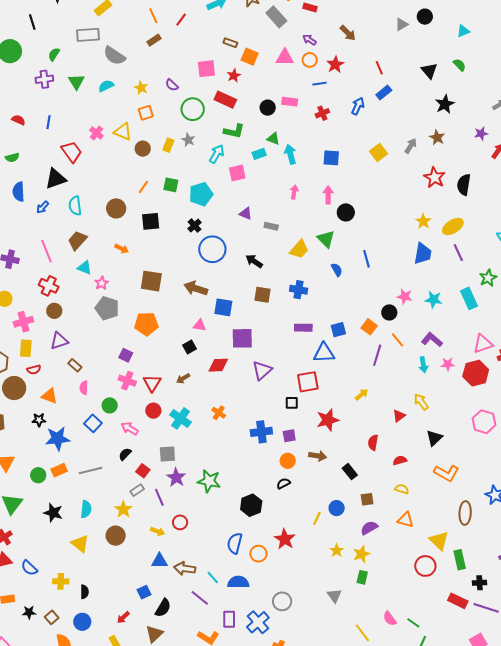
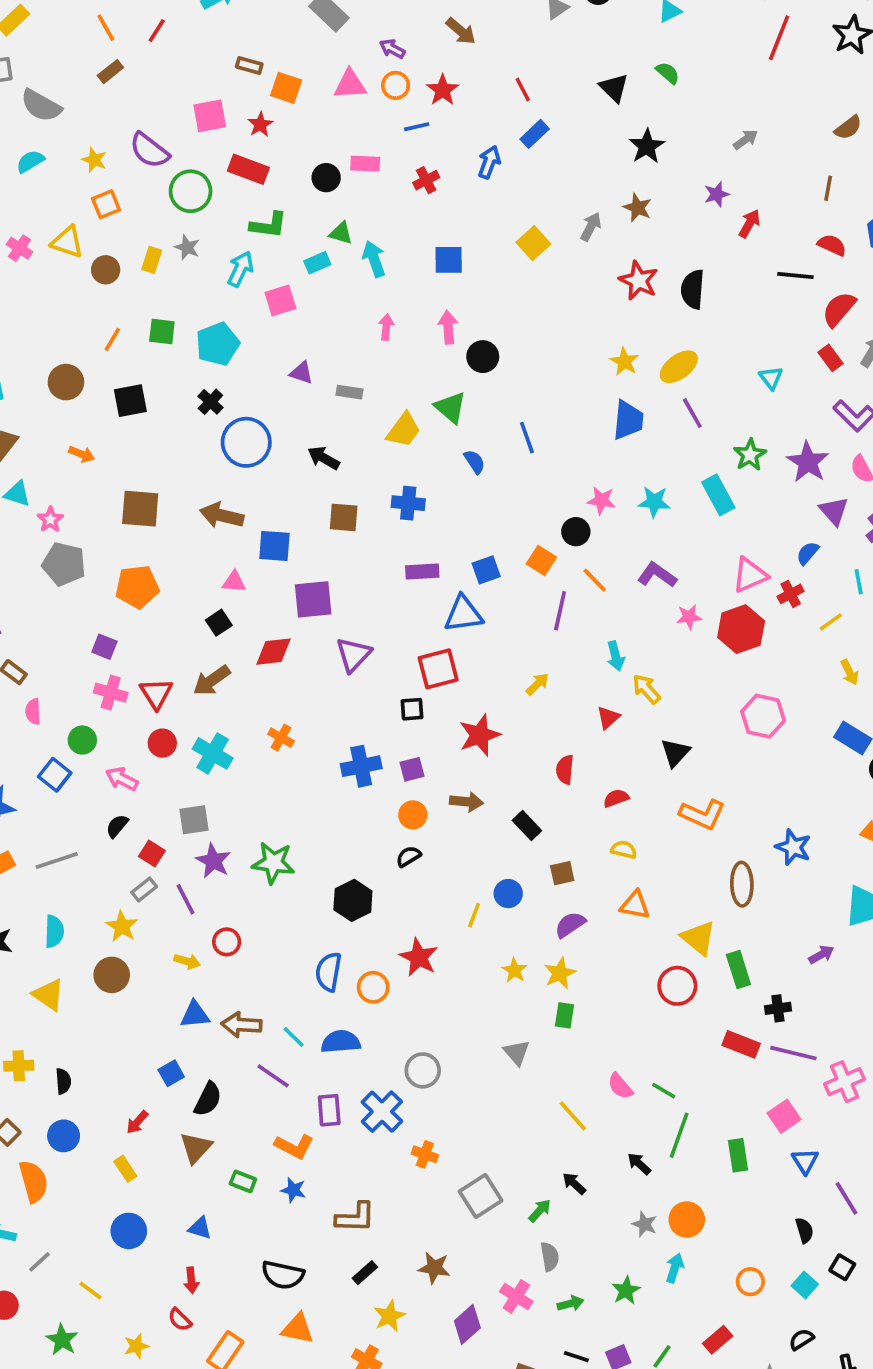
purple semicircle: (172, 85) -> (149, 150), size x1.6
cyan arrow: (423, 365) -> (616, 656), moved
brown arrow: (183, 378) -> (212, 681), size x1.5

